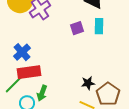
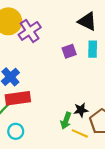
green arrow: (42, 93) -> (66, 121), moved

